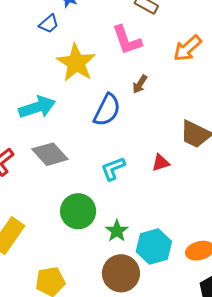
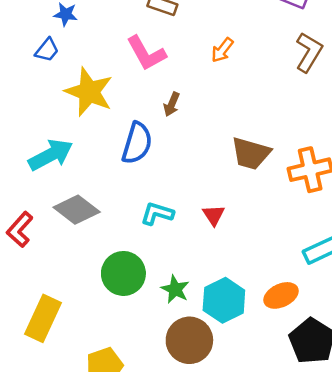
orange arrow: (187, 48) -> (222, 50), size x0.7
red triangle: (161, 163) -> (214, 215), moved, turned -36
cyan L-shape: (113, 169) -> (157, 214), turned 48

